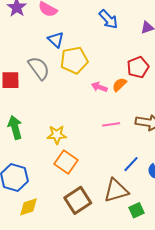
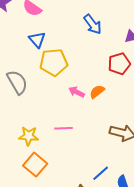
red pentagon: (138, 67) -> (119, 64), moved
gray semicircle: (39, 68) -> (17, 82), moved
pink line: (111, 124) -> (63, 128), moved

